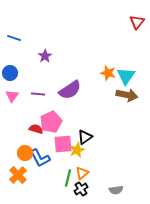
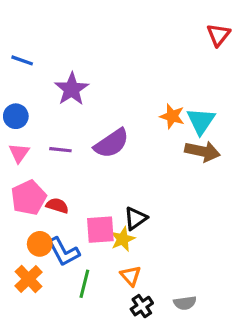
purple star: (45, 56) -> (72, 89), size x1.5
pink pentagon: (51, 122) -> (29, 198), moved
orange triangle: (82, 173) -> (131, 276), turned -32
green line: (68, 178) -> (84, 284), moved
black cross: (81, 189) -> (142, 306), moved

